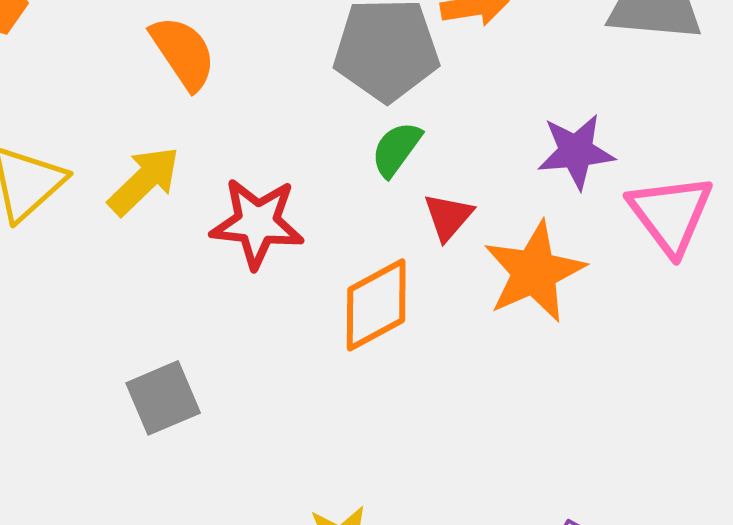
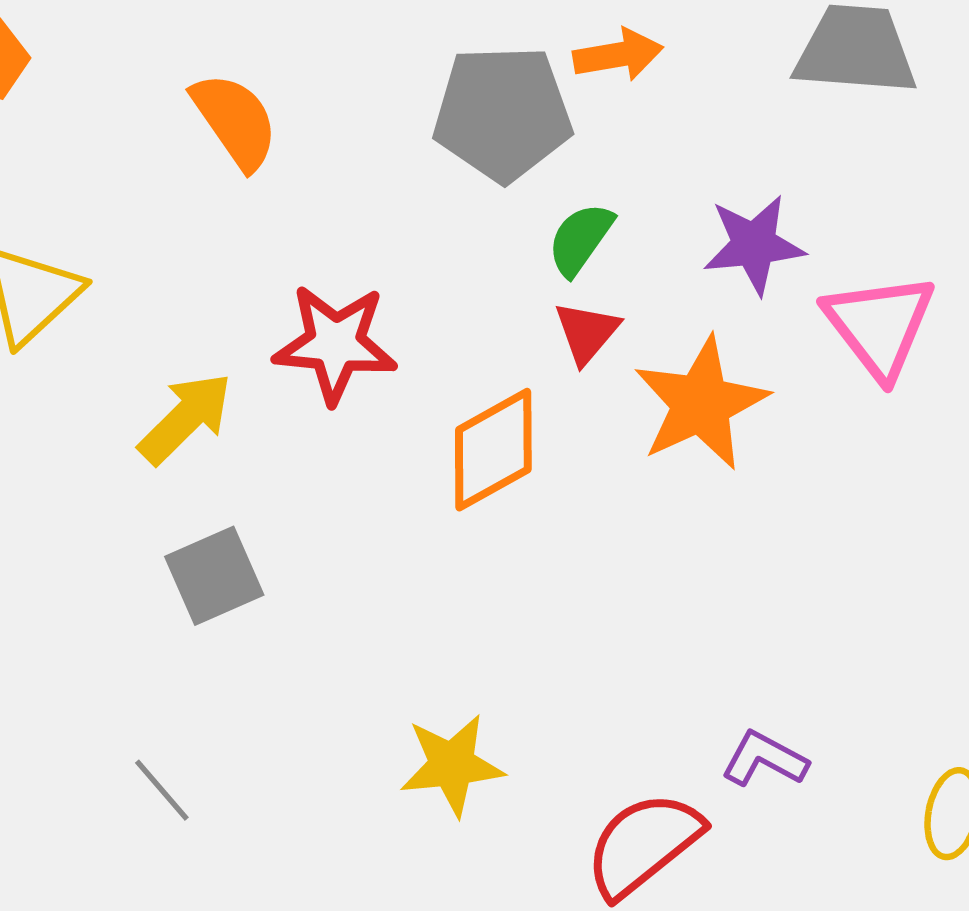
green semicircle: (396, 149) -> (580, 239), moved
yellow arrow: (144, 181) -> (185, 418), moved

